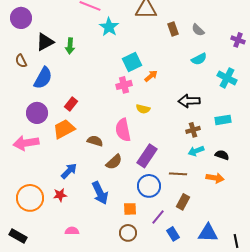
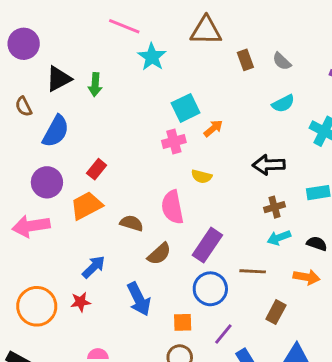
brown rectangle: (183, 202) -> (276, 312), moved

